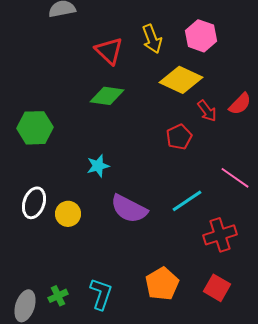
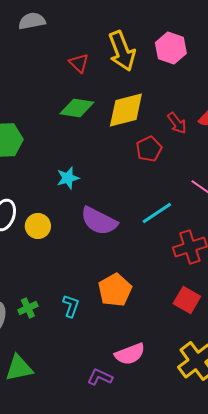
yellow arrow: (152, 39) -> (122, 51), size x1.4
red triangle: (109, 51) -> (79, 63), size x0.7
yellow diamond: (181, 80) -> (126, 110), moved, turned -39
orange pentagon: (162, 284) -> (115, 290), moved
cyan L-shape: (101, 294) -> (71, 306), size x0.7

